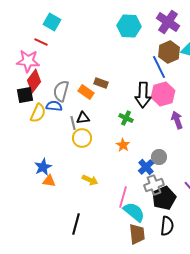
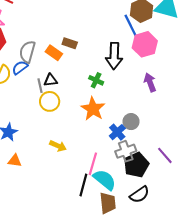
pink hexagon: (163, 94) -> (145, 44), moved
blue semicircle: (54, 106) -> (20, 68), turned -42
orange star: (123, 145) -> (93, 109), size x1.6
orange triangle: (49, 181) -> (15, 161), moved
black line: (76, 224) -> (83, 185), moved
black semicircle: (167, 226) -> (139, 195), turned 48

